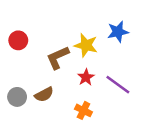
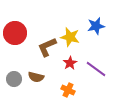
red circle: (18, 40) -> (15, 33), size x1.5
brown semicircle: (44, 94) -> (36, 77), turned 42

